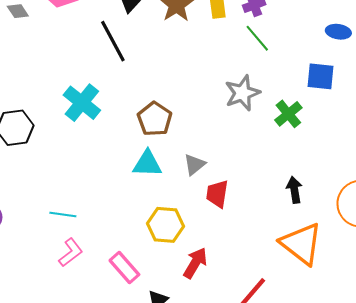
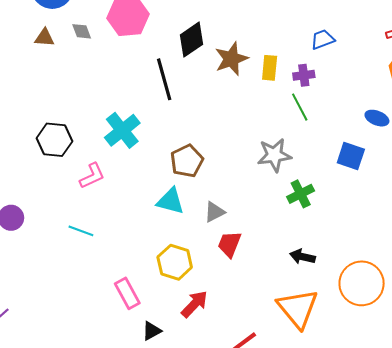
green cross: (288, 114) -> (301, 194), moved
black arrow: (294, 190) -> (302, 257), turned -80
pink L-shape: (71, 253) -> (92, 176), moved

